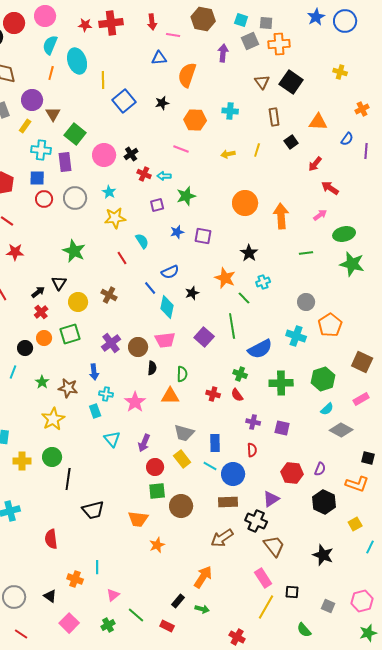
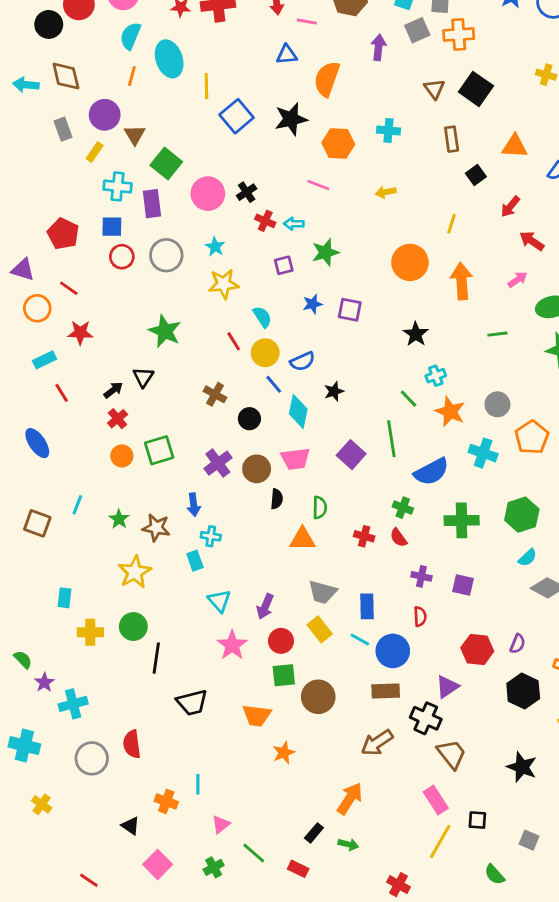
black star: (162, 103) -> (291, 119), size x1.6
yellow line: (257, 150) -> (452, 224), moved
orange star: (225, 278) -> (450, 412), moved
yellow circle: (78, 302) -> (265, 353), moved
black circle: (25, 348) -> (249, 419), moved
pink star: (135, 402) -> (232, 645), moved
gray circle: (14, 597) -> (92, 758), moved

